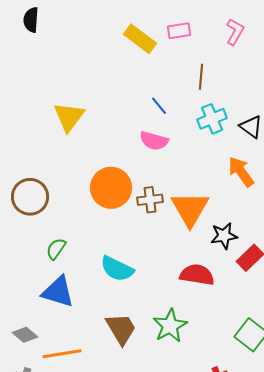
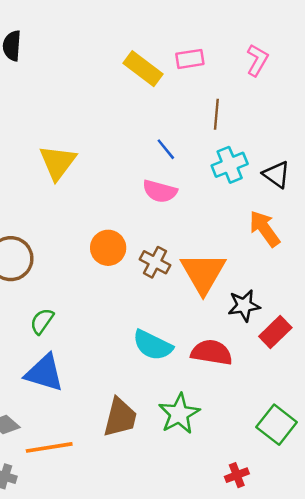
orange circle: (111, 188) -> (108, 248), size x0.7
brown cross: (150, 200) -> (155, 262), turned 35
cyan semicircle: (117, 269) -> (153, 345), moved
brown trapezoid: (121, 329) -> (120, 417), turned 45

